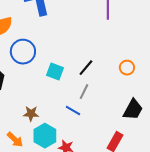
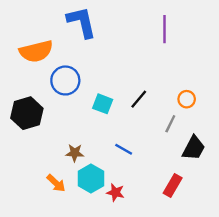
gray line: (84, 92) -> (170, 124), moved

